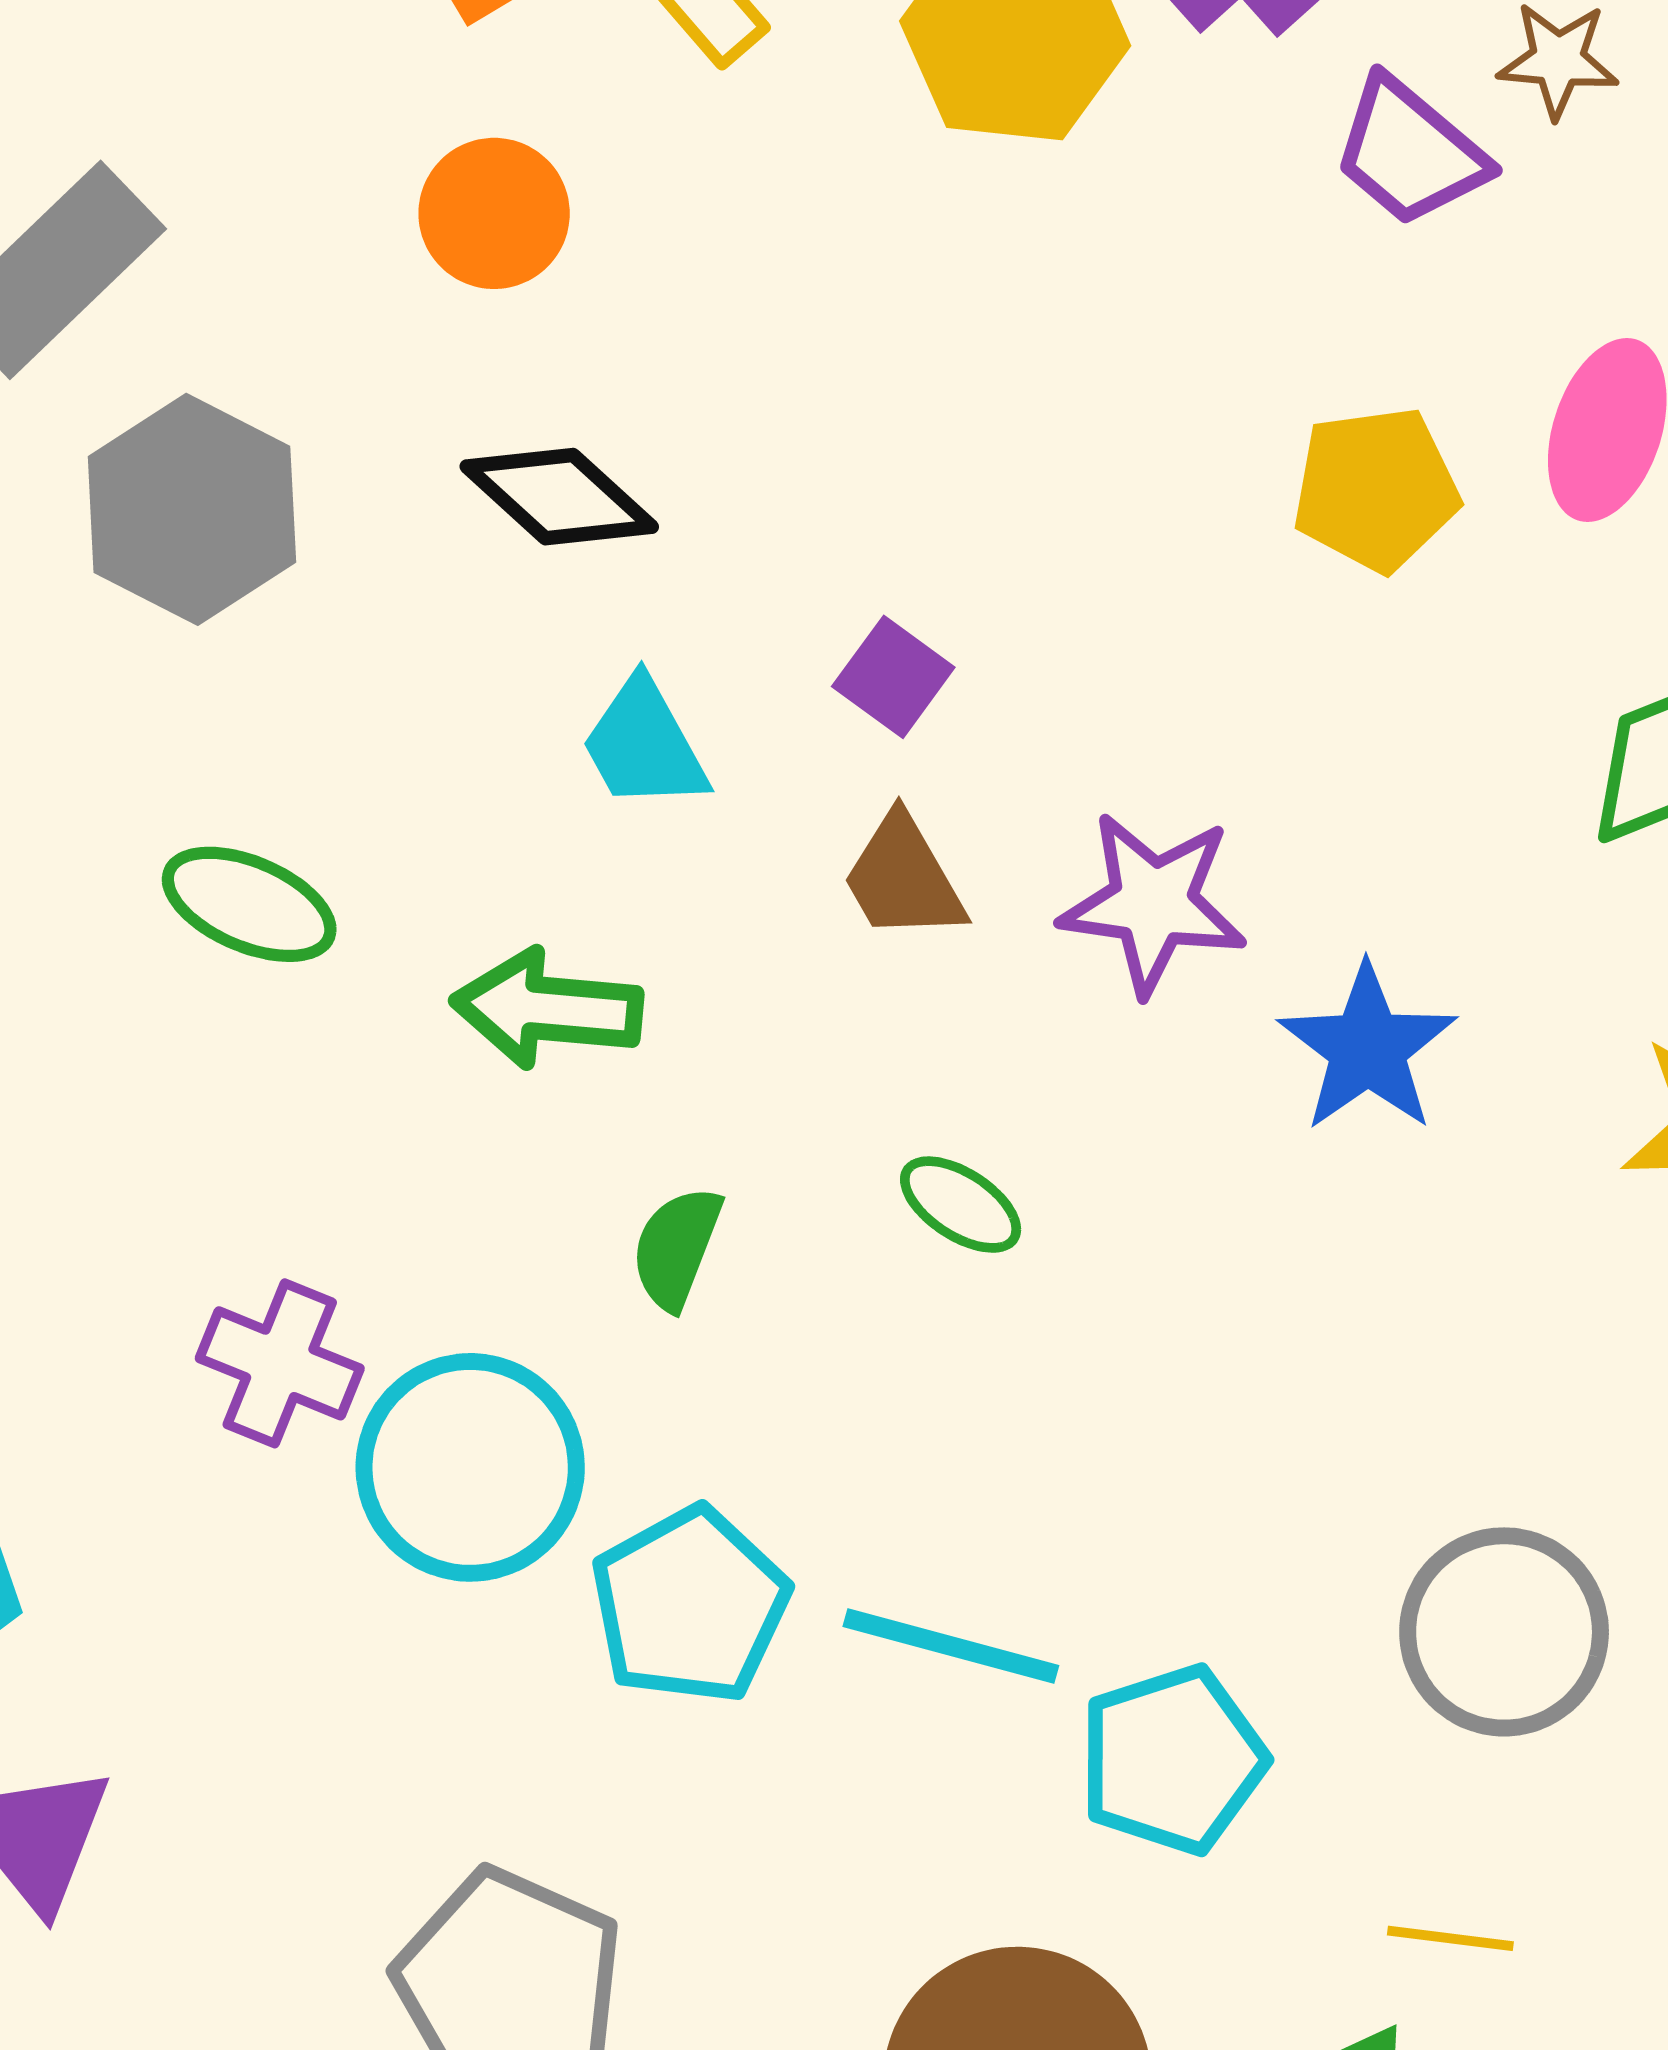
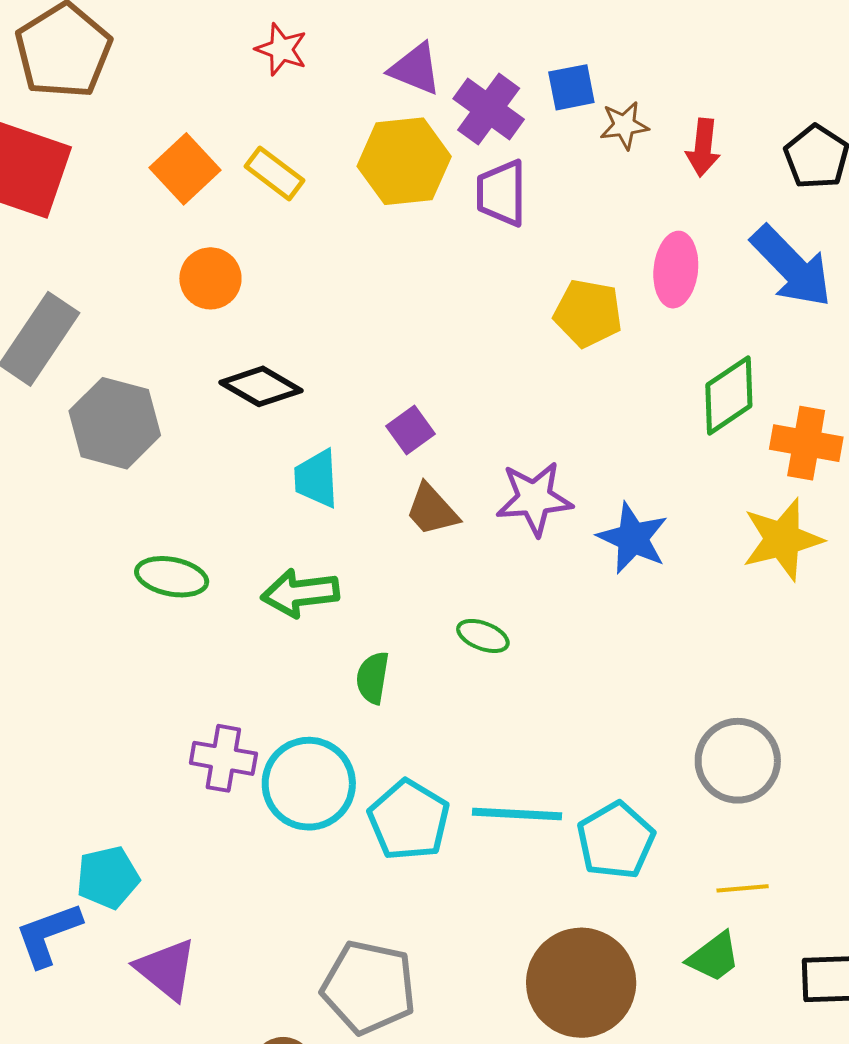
purple trapezoid: (1410, 152) -> (501, 193), moved, turned 62
yellow pentagon: (1376, 489) -> (588, 313), turned 30
purple square: (893, 677) -> (411, 430), turned 30
cyan trapezoid: (644, 745) -> (316, 479), turned 38

